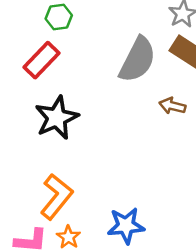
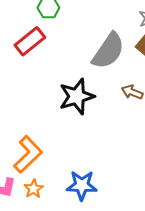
black star: (57, 118) -> (77, 96), moved

